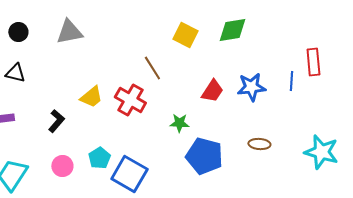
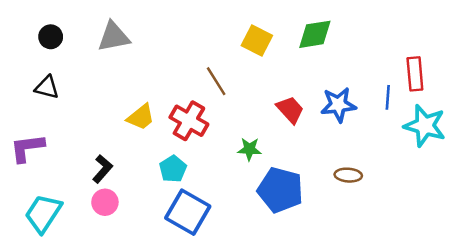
red trapezoid: (212, 91) -> (290, 110), turned -75
black L-shape: (56, 121) -> (102, 169), moved
cyan star: (321, 152) -> (425, 126), moved
cyan pentagon: (99, 158) -> (173, 169), moved

